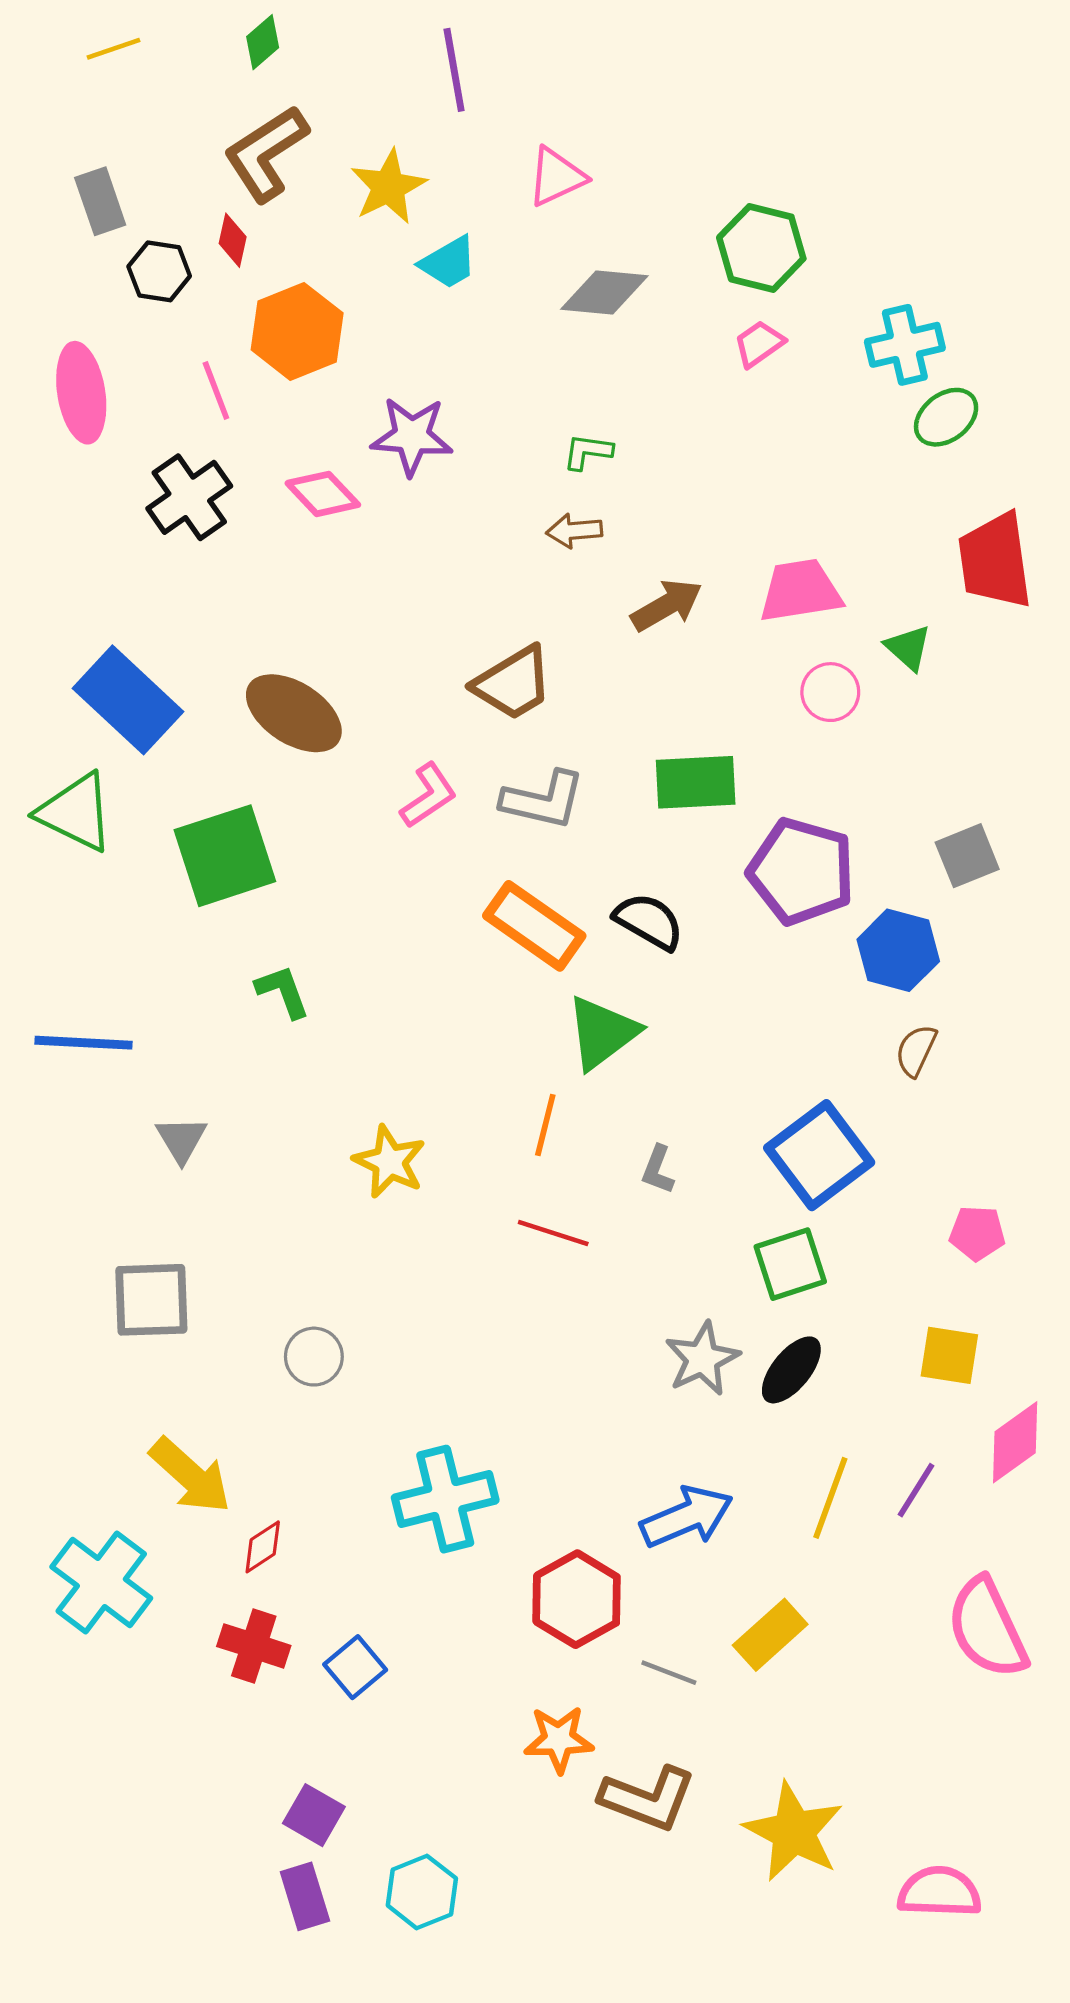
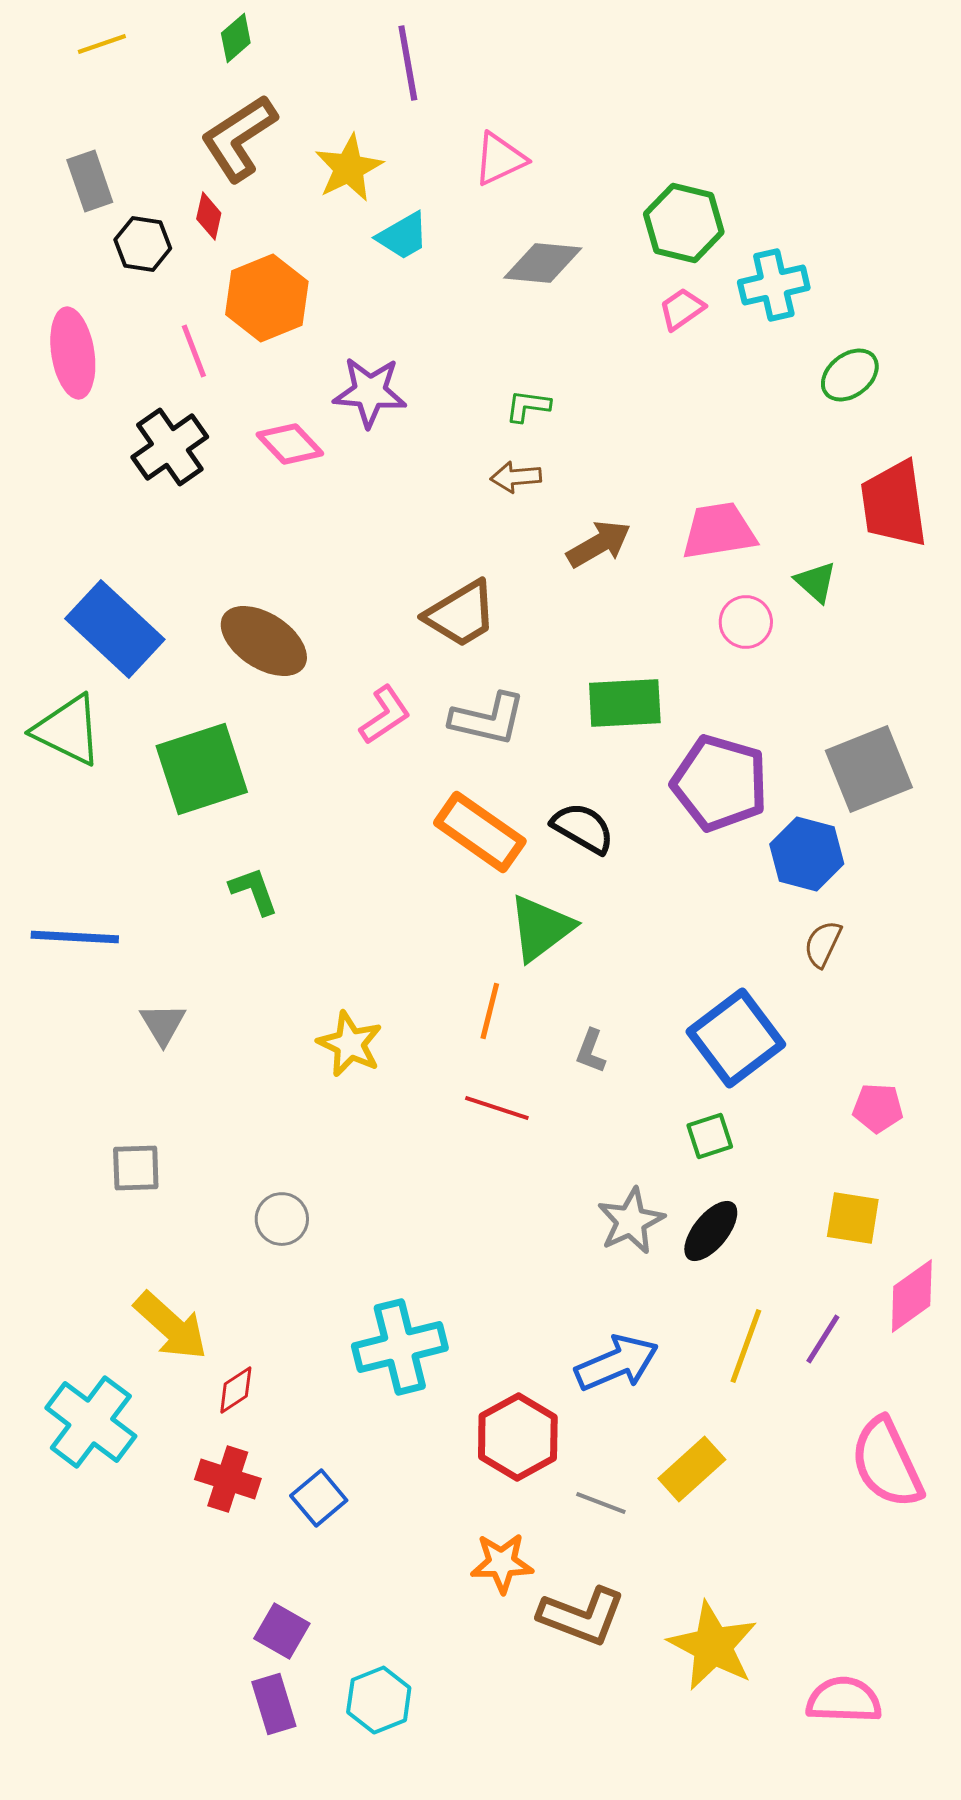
cyan cross: (905, 345) -> (774, 285), moved
gray square: (967, 856) -> (869, 769), size x1.5
green square: (790, 1264) -> (710, 1136), size x0.7
gray square: (151, 1300) -> (136, 1168), size x0.7

